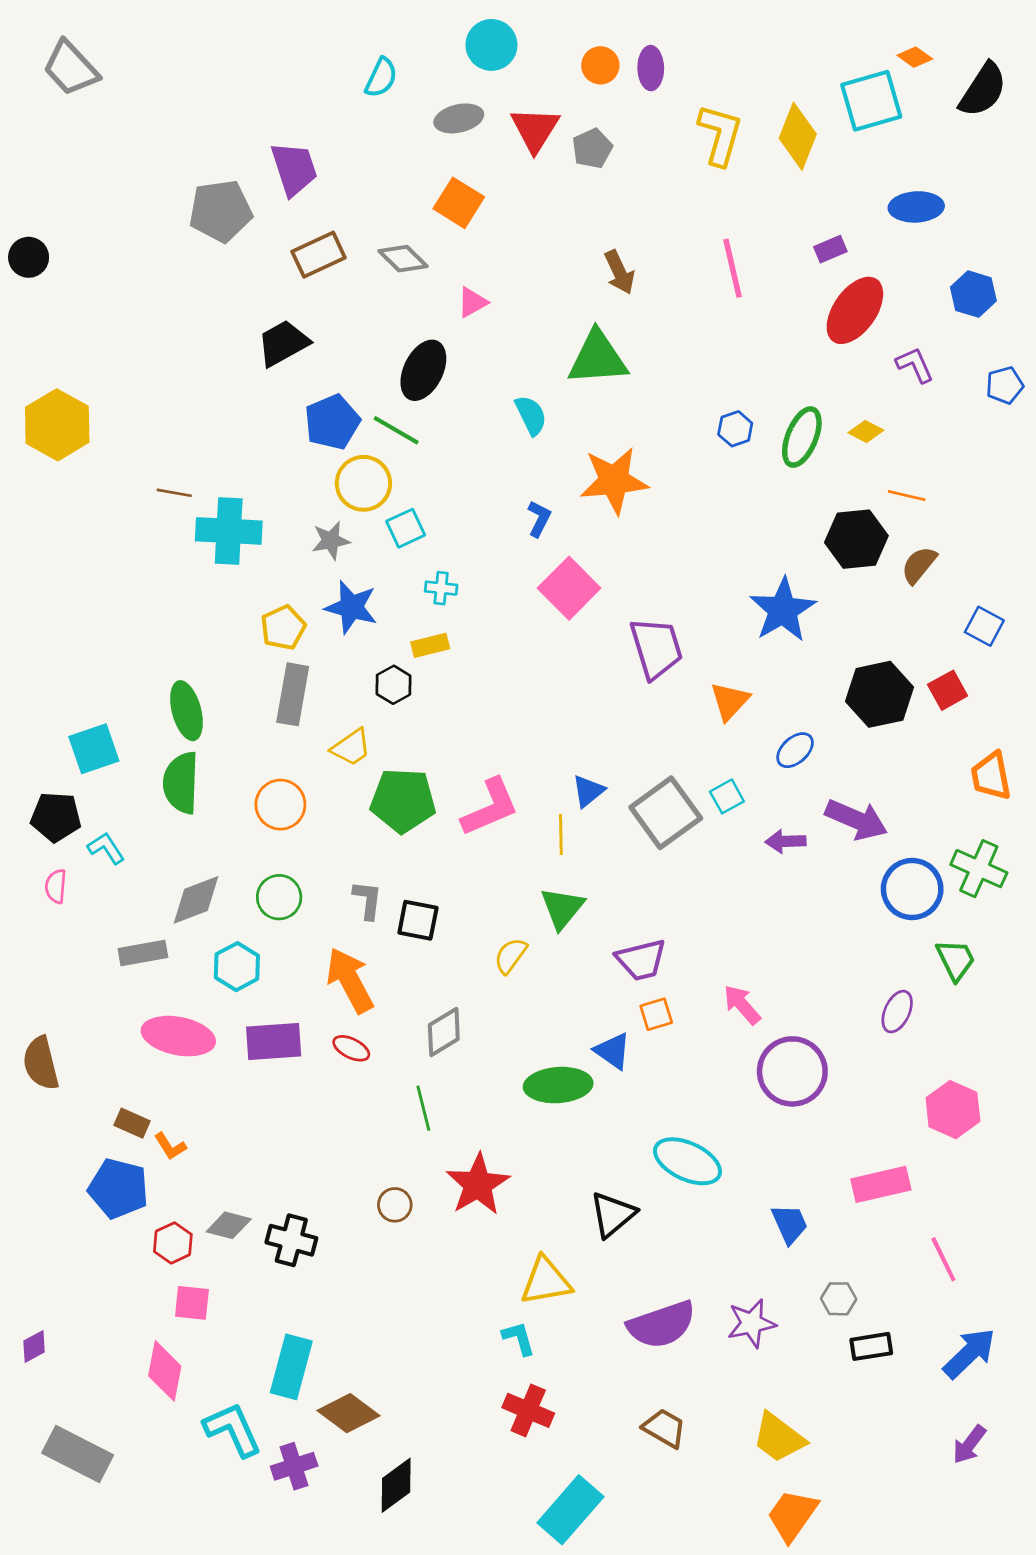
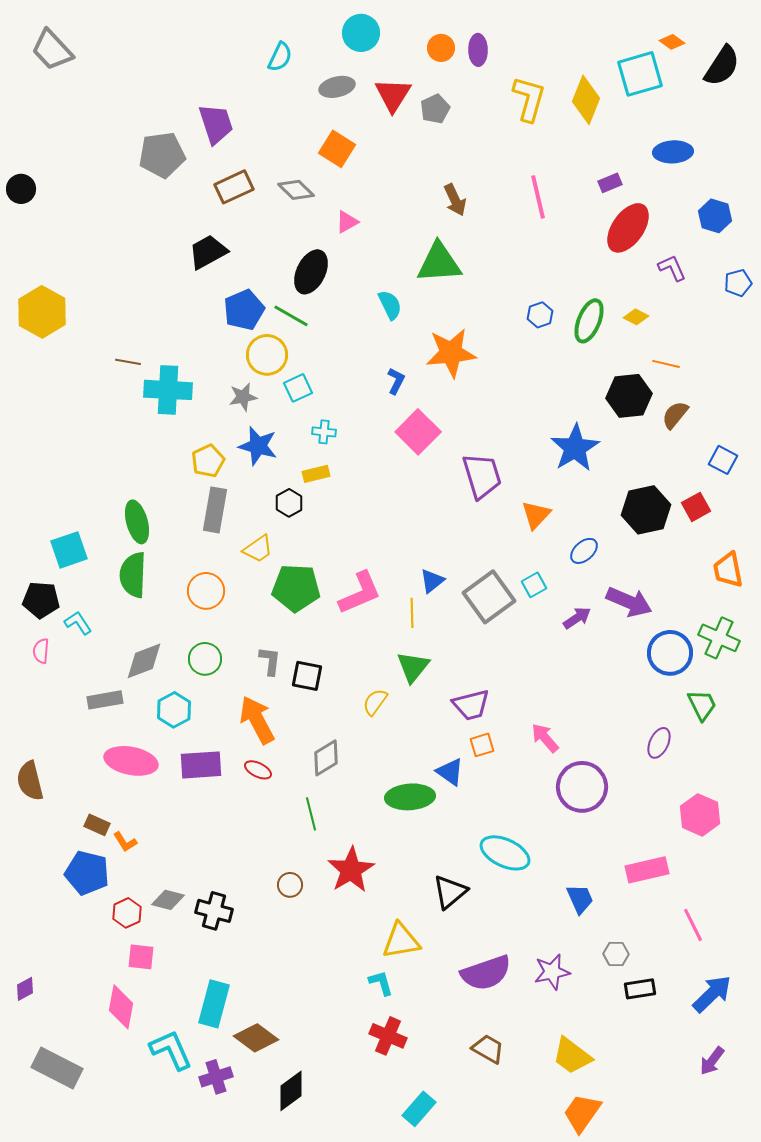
purple arrow: (786, 841) -> (577, 618), turned 148
cyan rectangle: (570, 1510) -> (419, 1109), size x0.7

